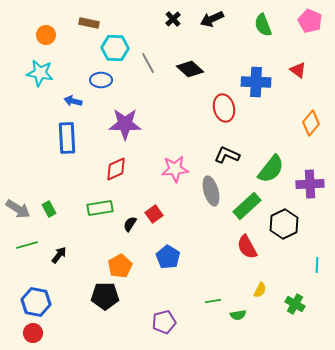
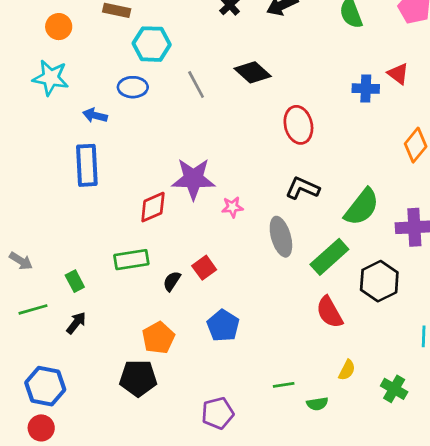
gray line: (148, 63) -> (196, 84), moved
blue cross: (256, 82) -> (366, 89), moved, size x0.7
purple star: (125, 124) -> (193, 179), moved
pink star: (175, 169) -> (232, 207), size x0.6
gray arrow: (18, 209) -> (21, 261), size x0.7
green rectangle: (49, 209) -> (75, 281), moved

